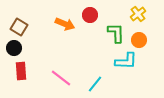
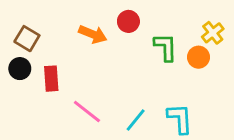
yellow cross: (138, 14) -> (213, 33), moved
cyan L-shape: (126, 61) -> (180, 119), moved, turned -95
red rectangle: (21, 71) -> (51, 79), moved

